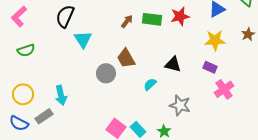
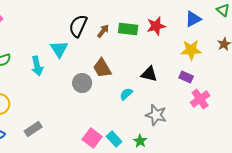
black semicircle: (65, 16) -> (78, 26), moved
cyan arrow: (61, 95) -> (37, 66), moved
gray rectangle: (44, 116) -> (33, 129), moved

